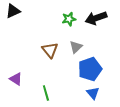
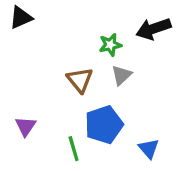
green star: (69, 19) -> (110, 45), moved
blue pentagon: (90, 69) -> (104, 125), moved
purple triangle: (16, 79) -> (26, 126), turned 32

